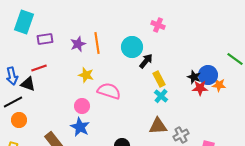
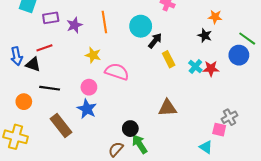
purple star: (78, 44) -> (74, 25), moved
blue circle: (208, 75) -> (239, 55), moved
black star: (194, 77) -> (205, 35), moved
orange star: (219, 85) -> (215, 17), moved
cyan cross: (161, 96) -> (195, 66), moved
black line: (13, 102) -> (50, 88), moved, turned 36
gray cross: (181, 135) -> (230, 117), moved

